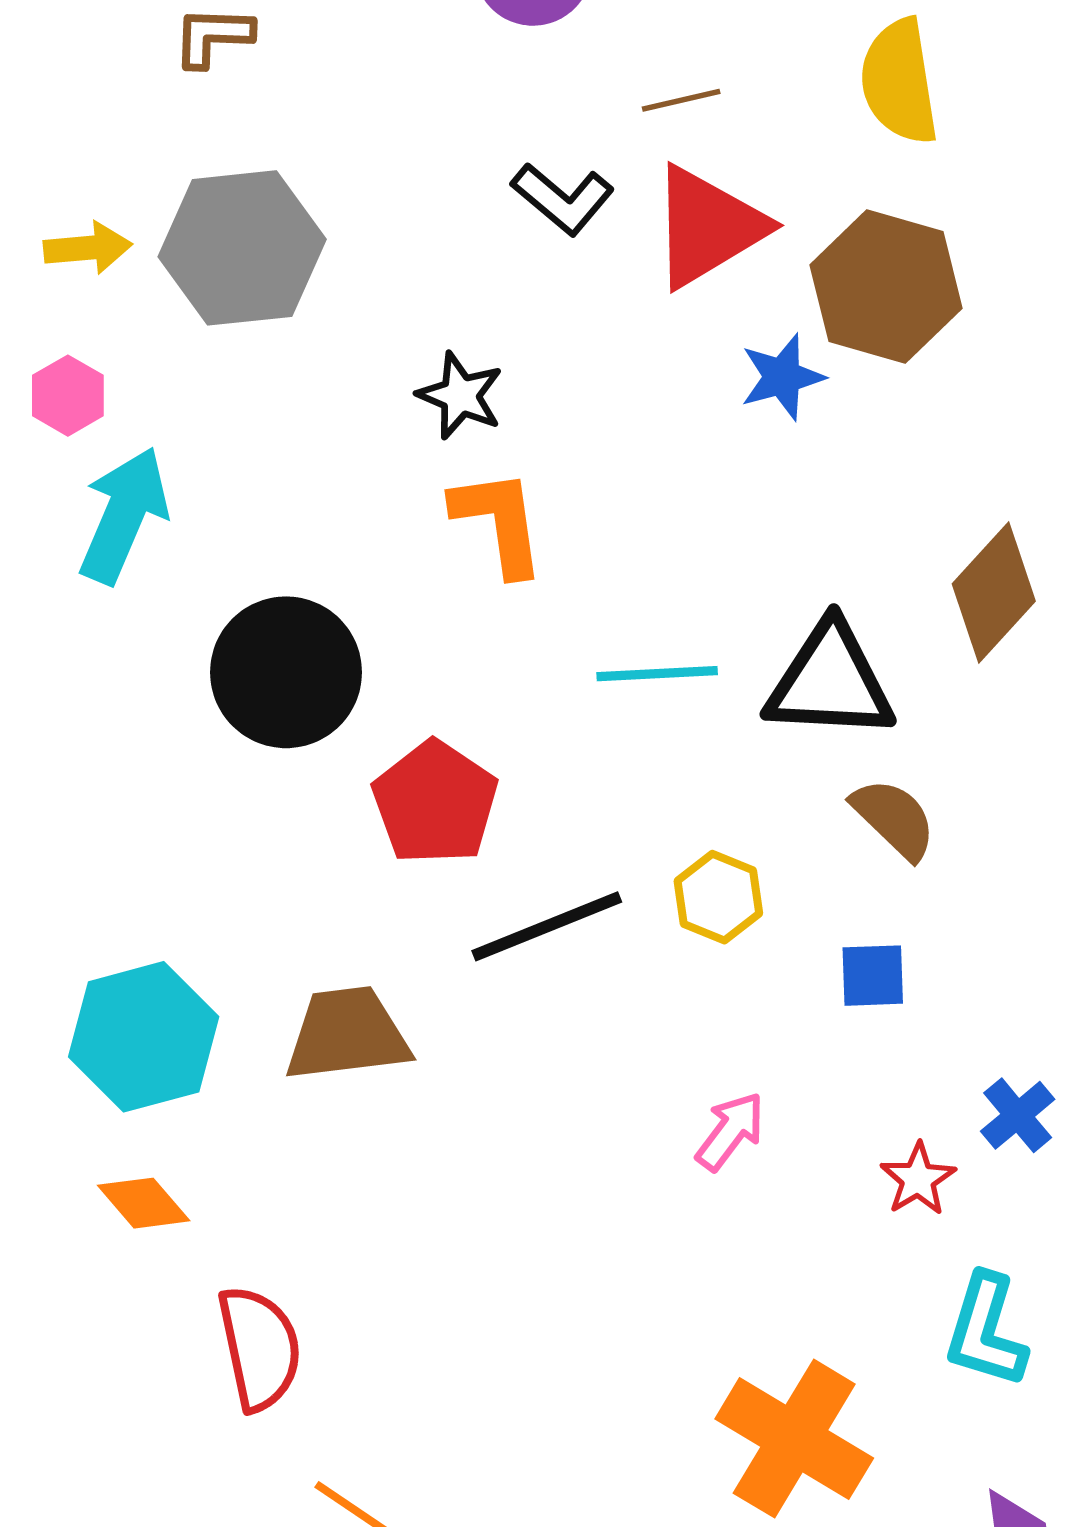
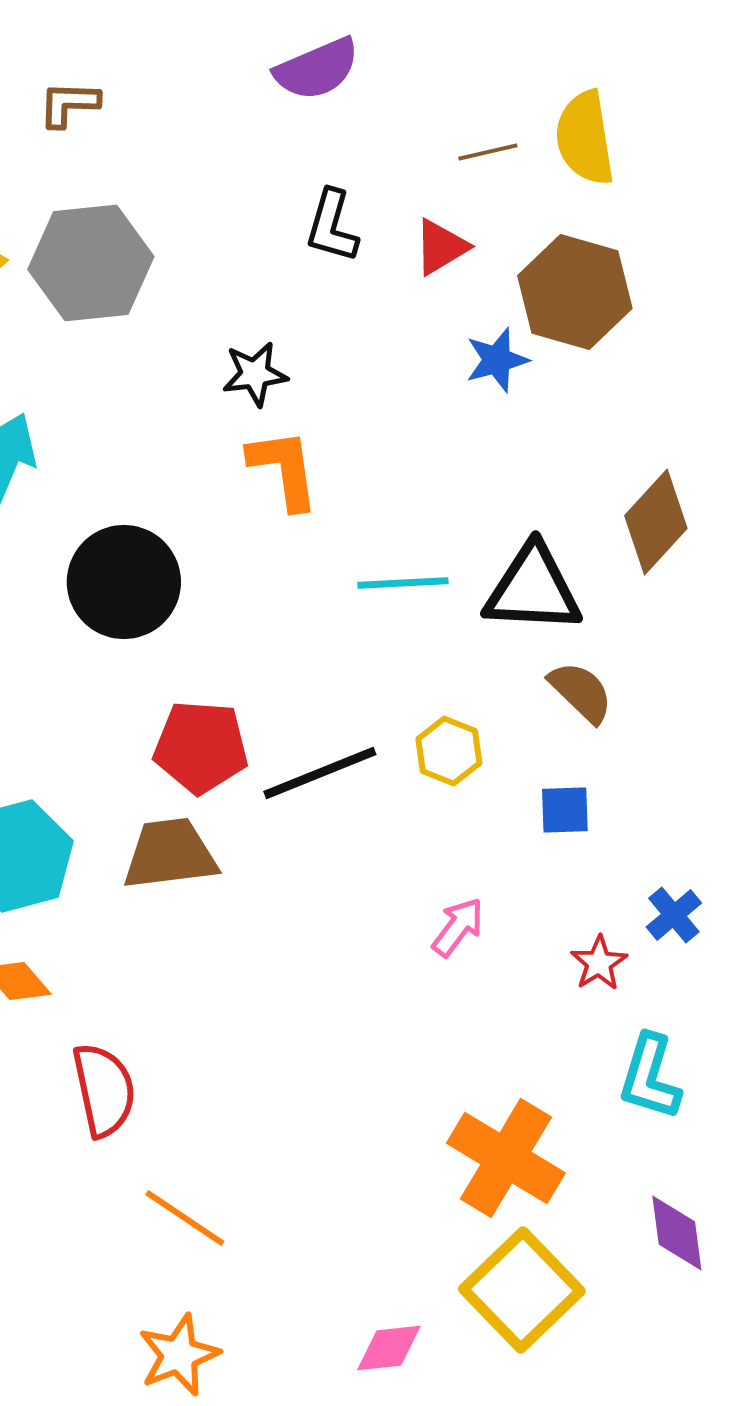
brown line: (681, 100) -> (488, 152), moved
black L-shape: (563, 199) -> (332, 226), turned 66
red triangle: (708, 227) -> (441, 247), size x0.6
black star: (460, 396) -> (255, 374), turned -30
red pentagon: (435, 803) -> (201, 747), moved, turned -30

